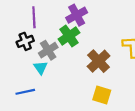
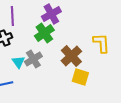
gray cross: (48, 50) -> (33, 59), moved
yellow square: (102, 95) -> (80, 77), moved

